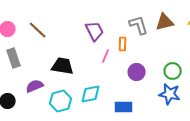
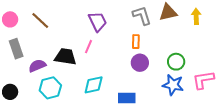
orange rectangle: (123, 44) -> (136, 42), moved
pink line: (106, 56) -> (89, 47), moved
purple semicircle: (35, 86) -> (37, 66), moved
cyan hexagon: (61, 101) -> (50, 88), moved

